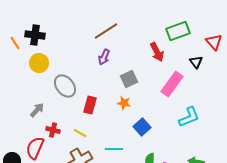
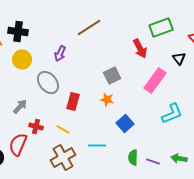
purple arrow: (104, 57) -> (60, 54), moved

